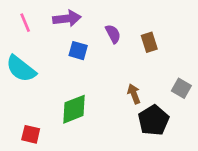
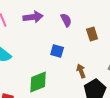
purple semicircle: (113, 34) -> (66, 20), moved
blue square: (78, 51) -> (57, 51), moved

